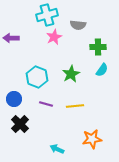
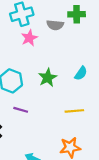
green cross: (98, 47) -> (77, 14), moved
yellow line: (75, 106) -> (74, 111), moved

